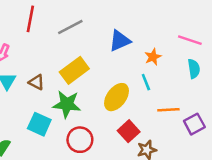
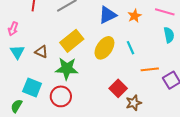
orange star: (153, 57) -> (135, 16), moved
yellow ellipse: (117, 97) -> (104, 48), moved
cyan square: (39, 124) -> (32, 87), moved
red circle: (80, 140) -> (61, 96), moved

